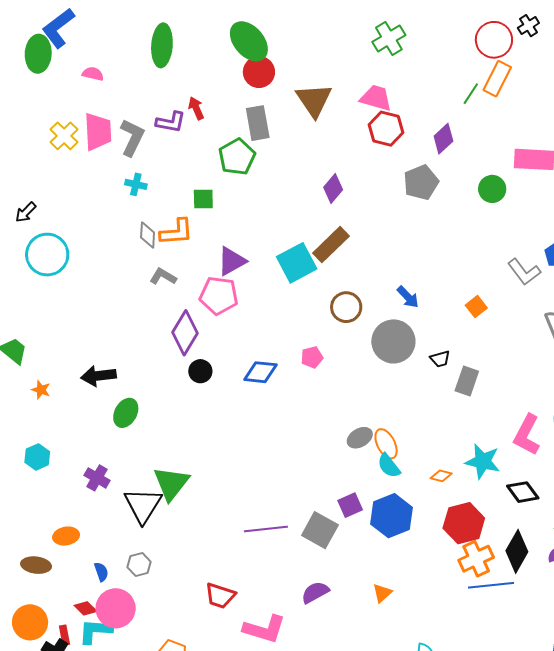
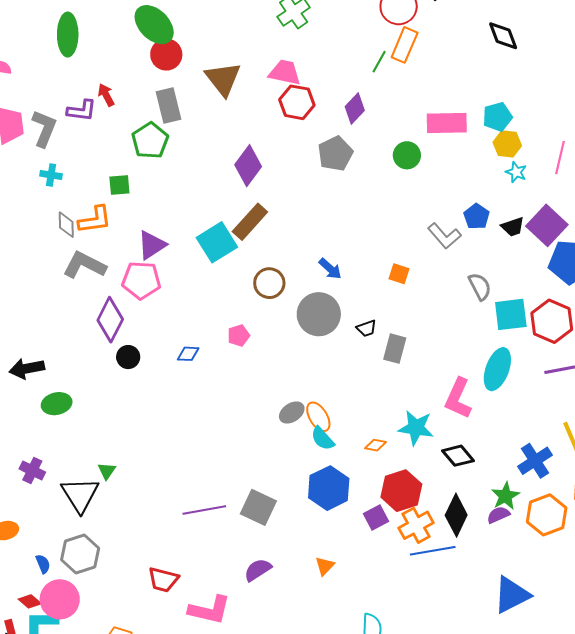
purple diamond: (333, 188) -> (248, 166), size x1.4
gray L-shape: (163, 276) -> (84, 265), size x1.6
orange square: (476, 307) -> (399, 274), turned -30
blue diamond: (260, 372) -> (188, 354), size x0.7
green ellipse: (126, 413) -> (57, 404), turned 52
green triangle: (171, 483) -> (107, 471), size x0.5
purple square: (350, 505) -> (376, 517), moved
gray hexagon: (139, 564) -> (80, 554), size x1.6

